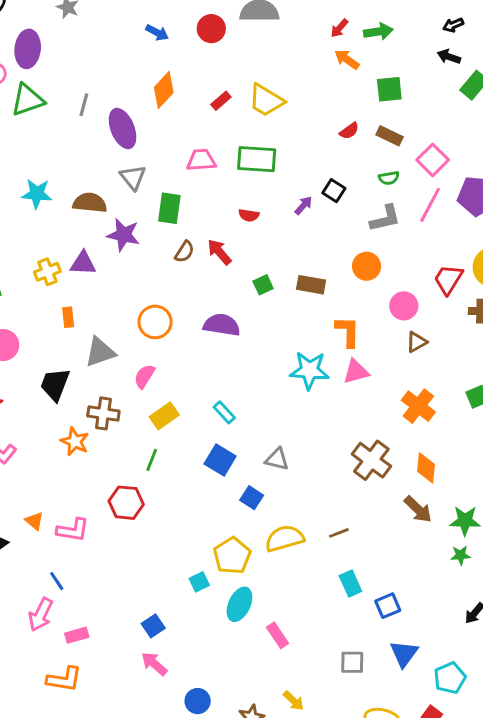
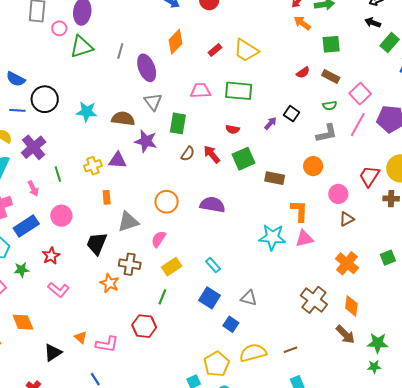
green square: (263, 285) -> (244, 159), moved, size x1.6

